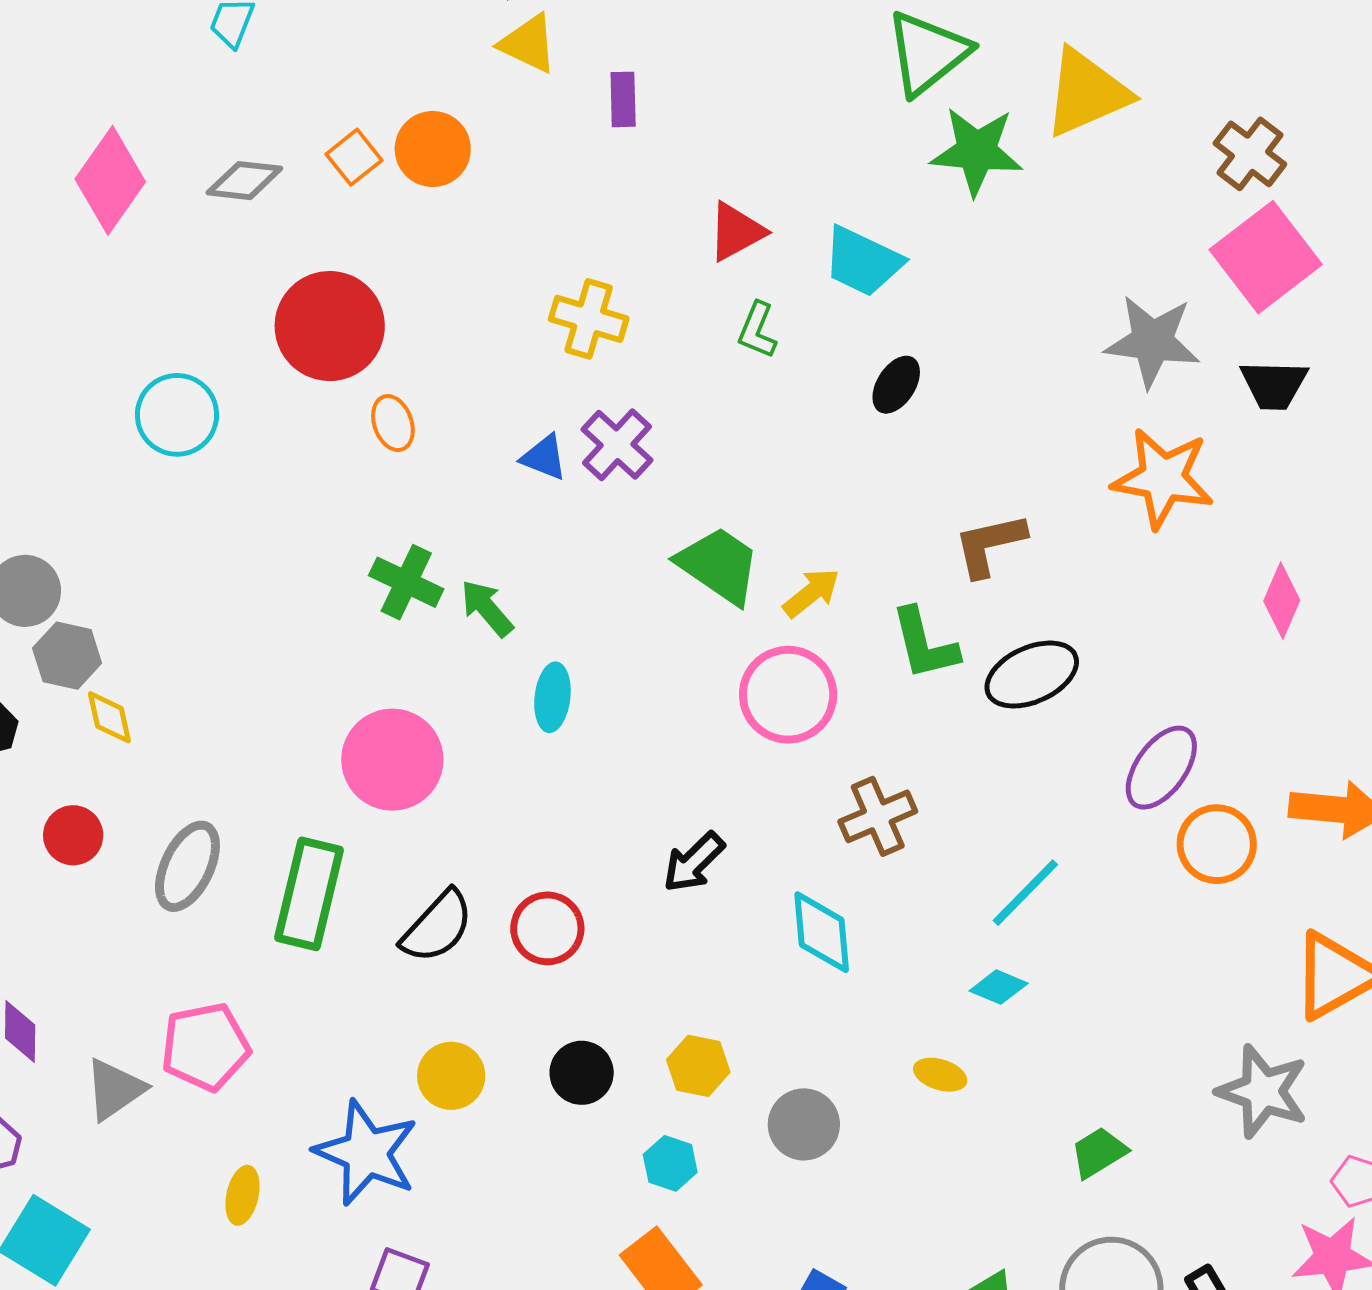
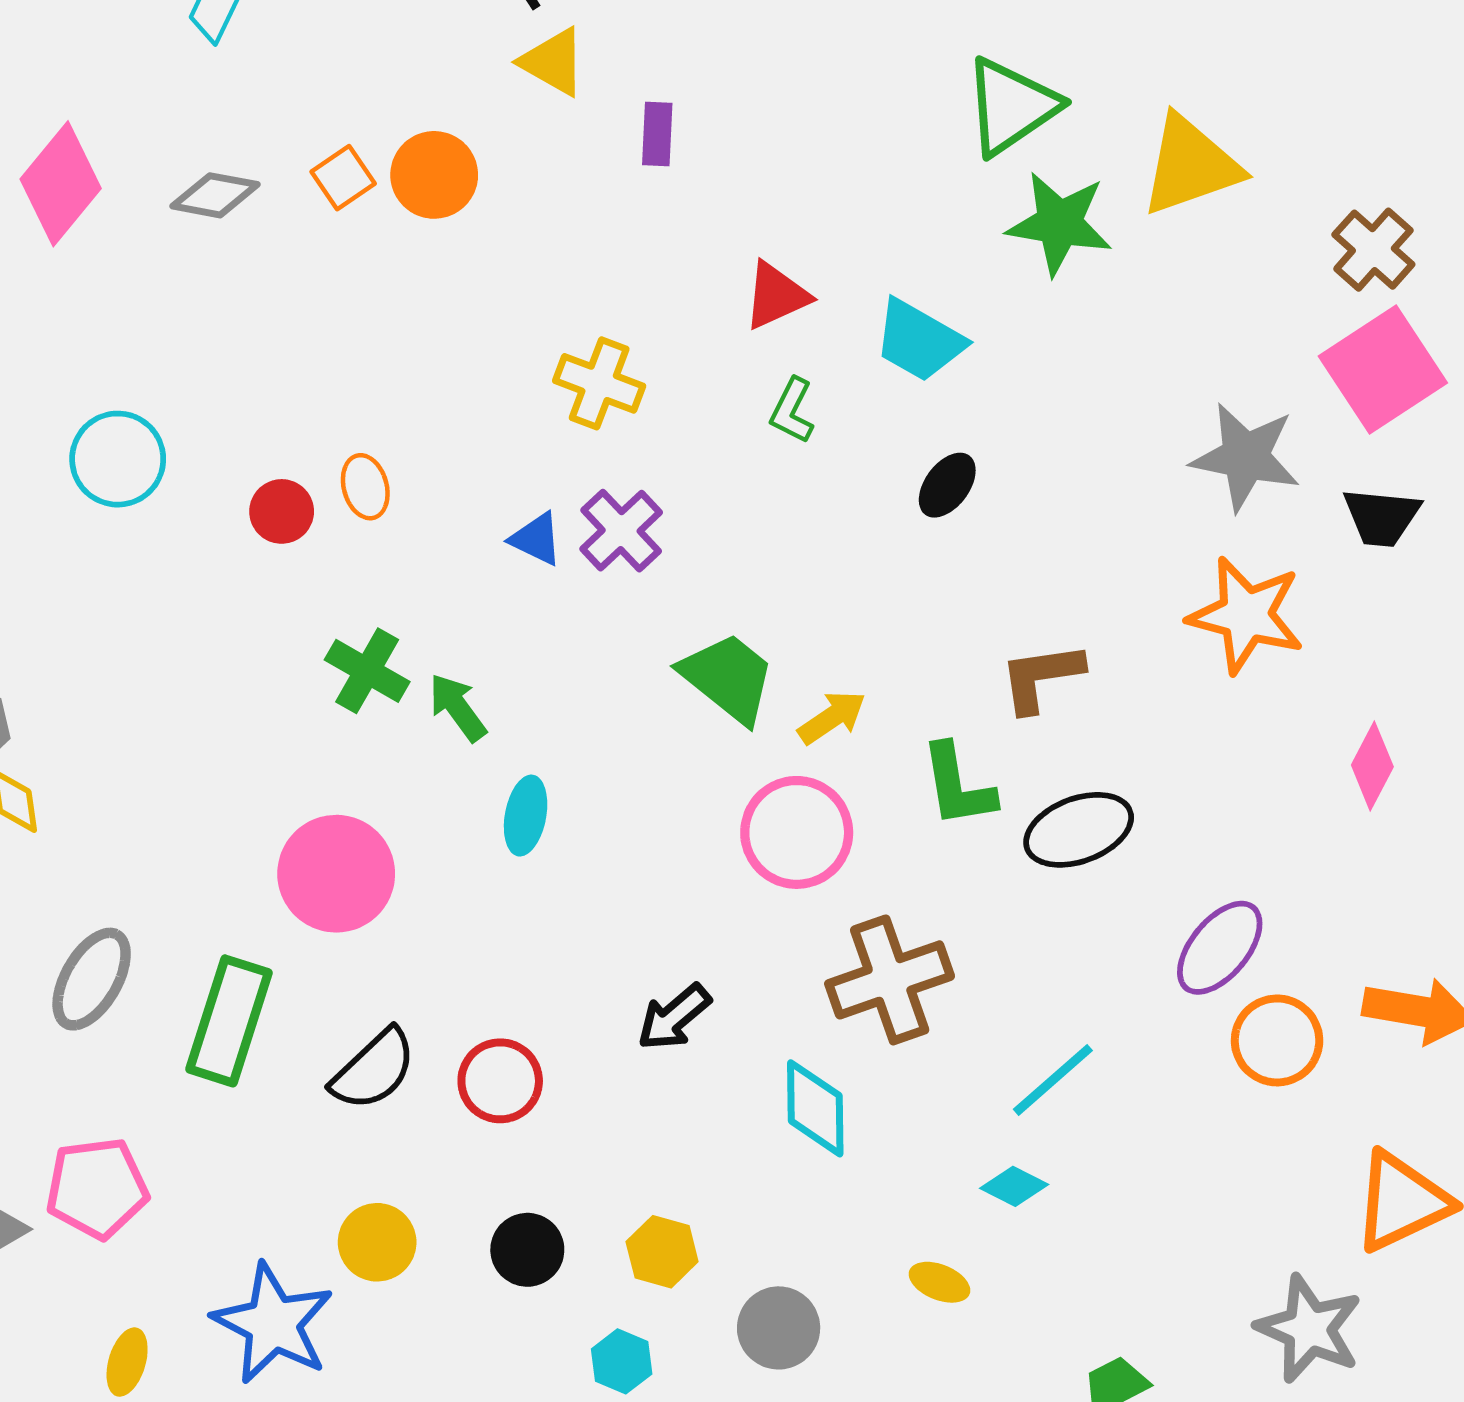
red circle: (330, 326) -> (282, 511), moved, size x0.5
brown cross: (878, 816) -> (890, 980), size x1.4

